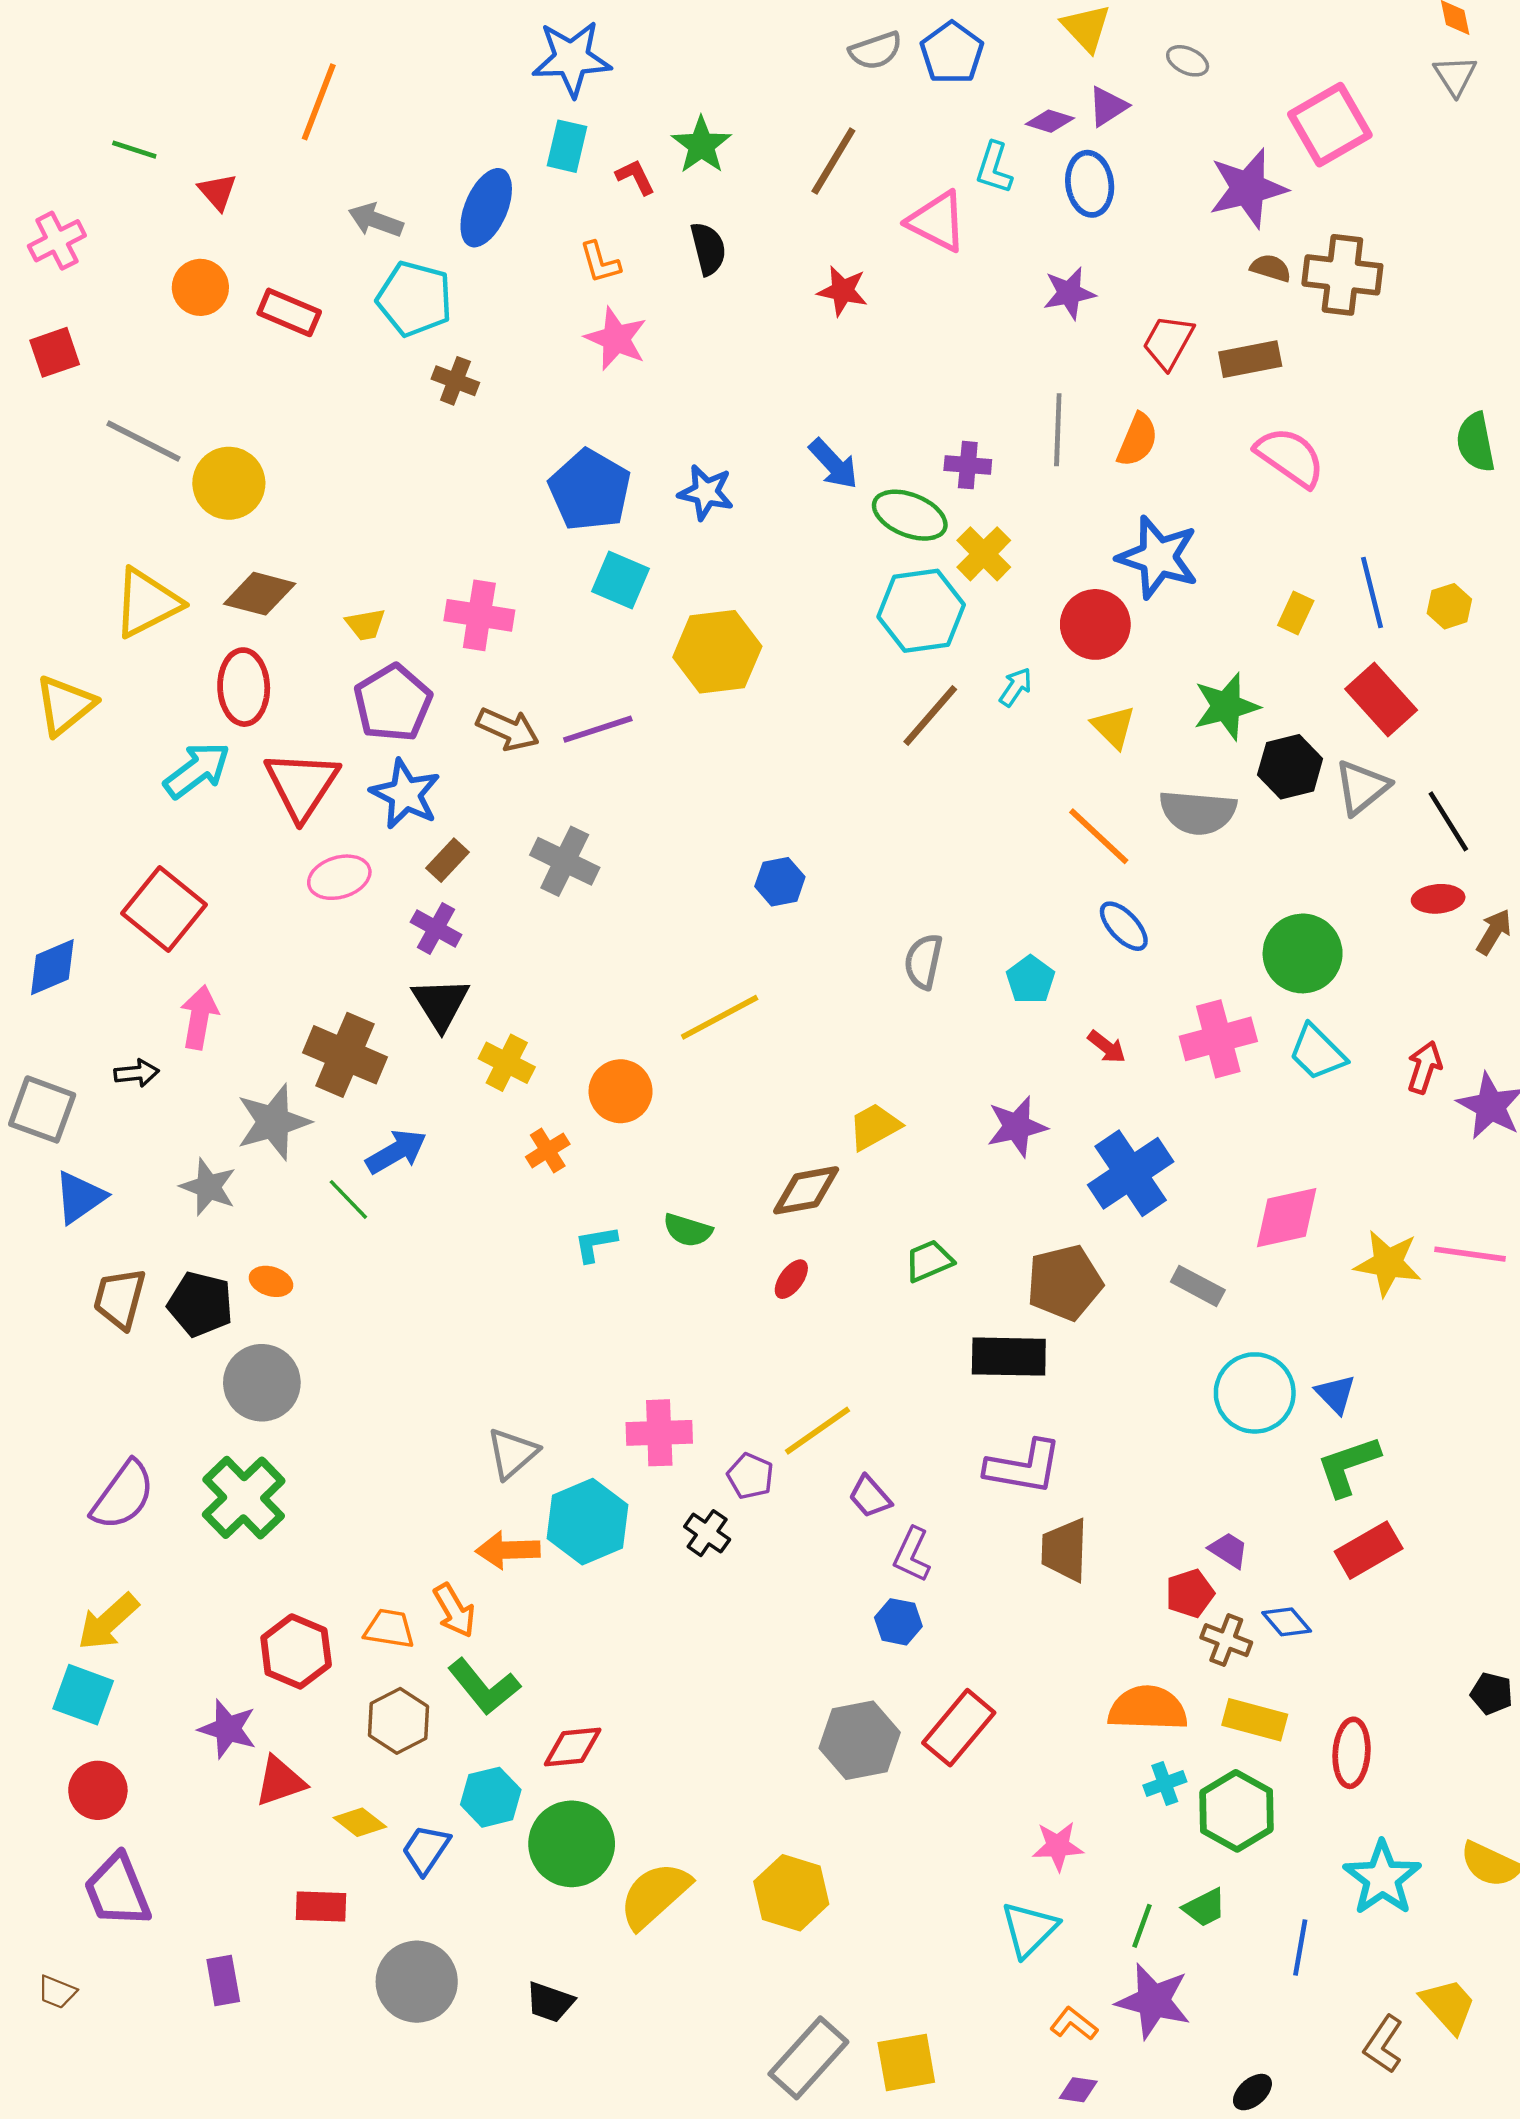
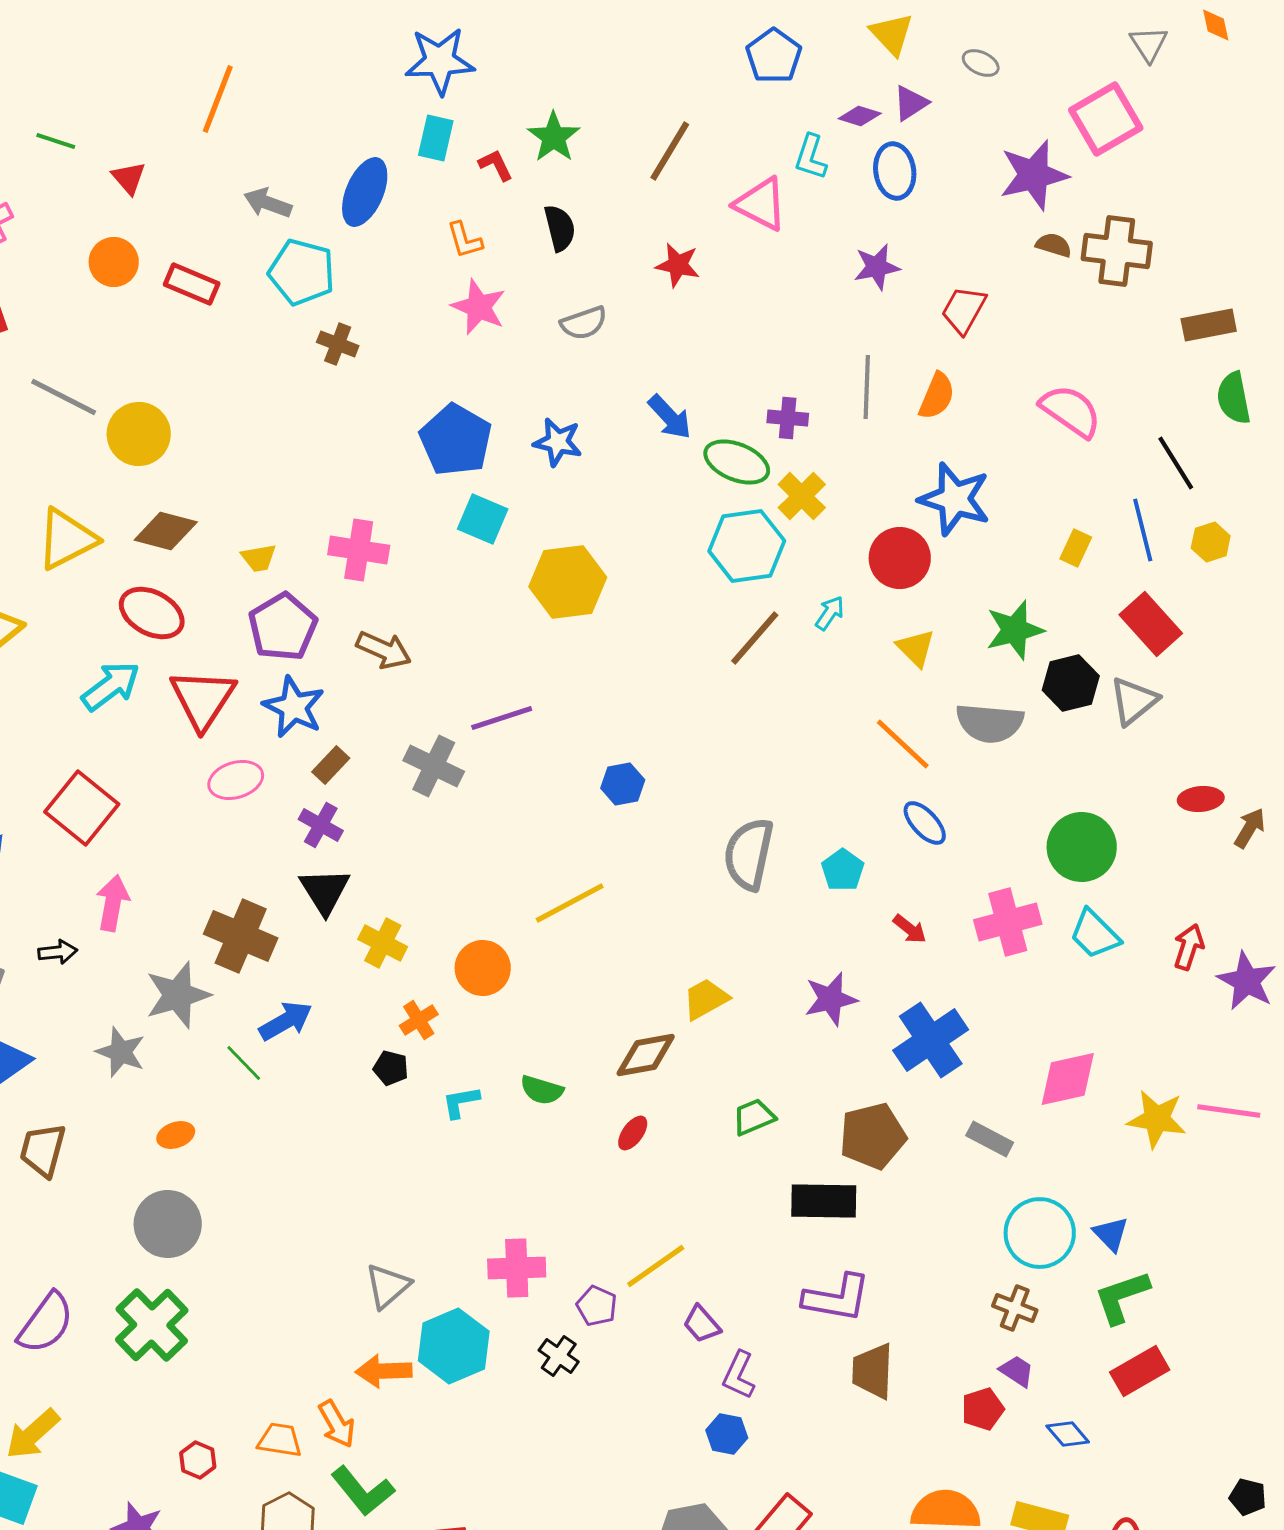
gray semicircle: (876, 51) -> (584, 323), moved
gray triangle: (1455, 76) -> (1149, 44), moved
brown rectangle: (1250, 359) -> (1209, 325), moved
red ellipse: (244, 687) -> (152, 613), turned -60
purple line: (598, 729) -> (502, 718), moved
black line: (1448, 821) -> (1176, 463), moved
gray semicircle: (923, 961) -> (749, 854), size x1.5
orange ellipse: (271, 1281) -> (176, 1135), turned -36
black pentagon: (200, 1304) -> (391, 1068), moved, size x0.6
brown cross: (1226, 1640) -> (1015, 1308), moved
red hexagon: (296, 1651) -> (198, 1460), size x0.6

